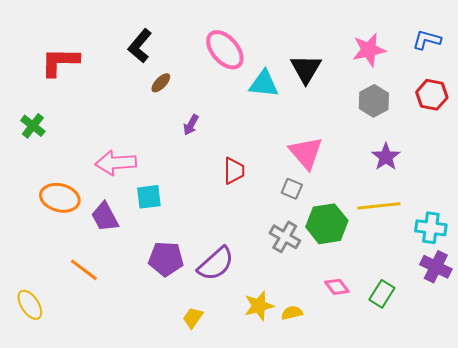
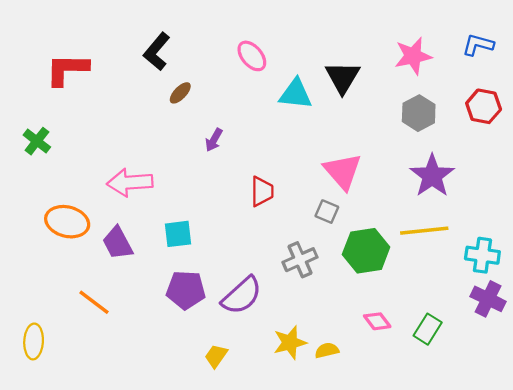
pink ellipse: (225, 50) -> (252, 56), size x0.7
purple star: (386, 157) -> (432, 176), size x1.4
cyan square: (149, 197) -> (178, 234), moved
gray cross: (285, 237) -> (300, 260), moved, turned 36
yellow ellipse: (30, 305) -> (34, 341), turned 36

